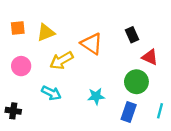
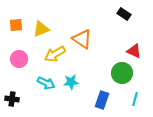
black rectangle: (132, 35) -> (124, 14), moved, turned -32
cyan star: (96, 96) -> (71, 82), moved
cyan line: (160, 111) -> (135, 99), moved
blue rectangle: (129, 112) -> (102, 100), moved

